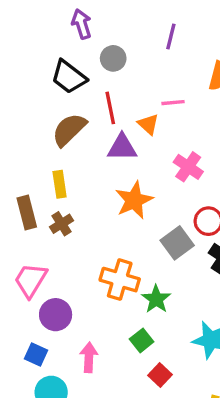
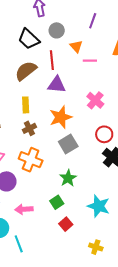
orange triangle: (148, 124) -> (76, 46), moved
yellow rectangle: (60, 184) -> (26, 105), moved
brown cross: (62, 224) -> (29, 128), moved
gray square: (177, 243) -> (68, 144), moved
orange cross: (120, 280) -> (31, 160), moved
pink arrow: (89, 357) -> (24, 209), turned -102

